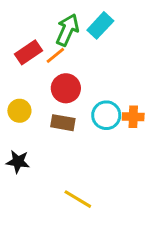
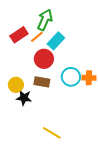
cyan rectangle: (100, 25) -> (56, 41), moved
yellow circle: (19, 111) -> (16, 85), moved
black star: (18, 162) -> (24, 98), moved

